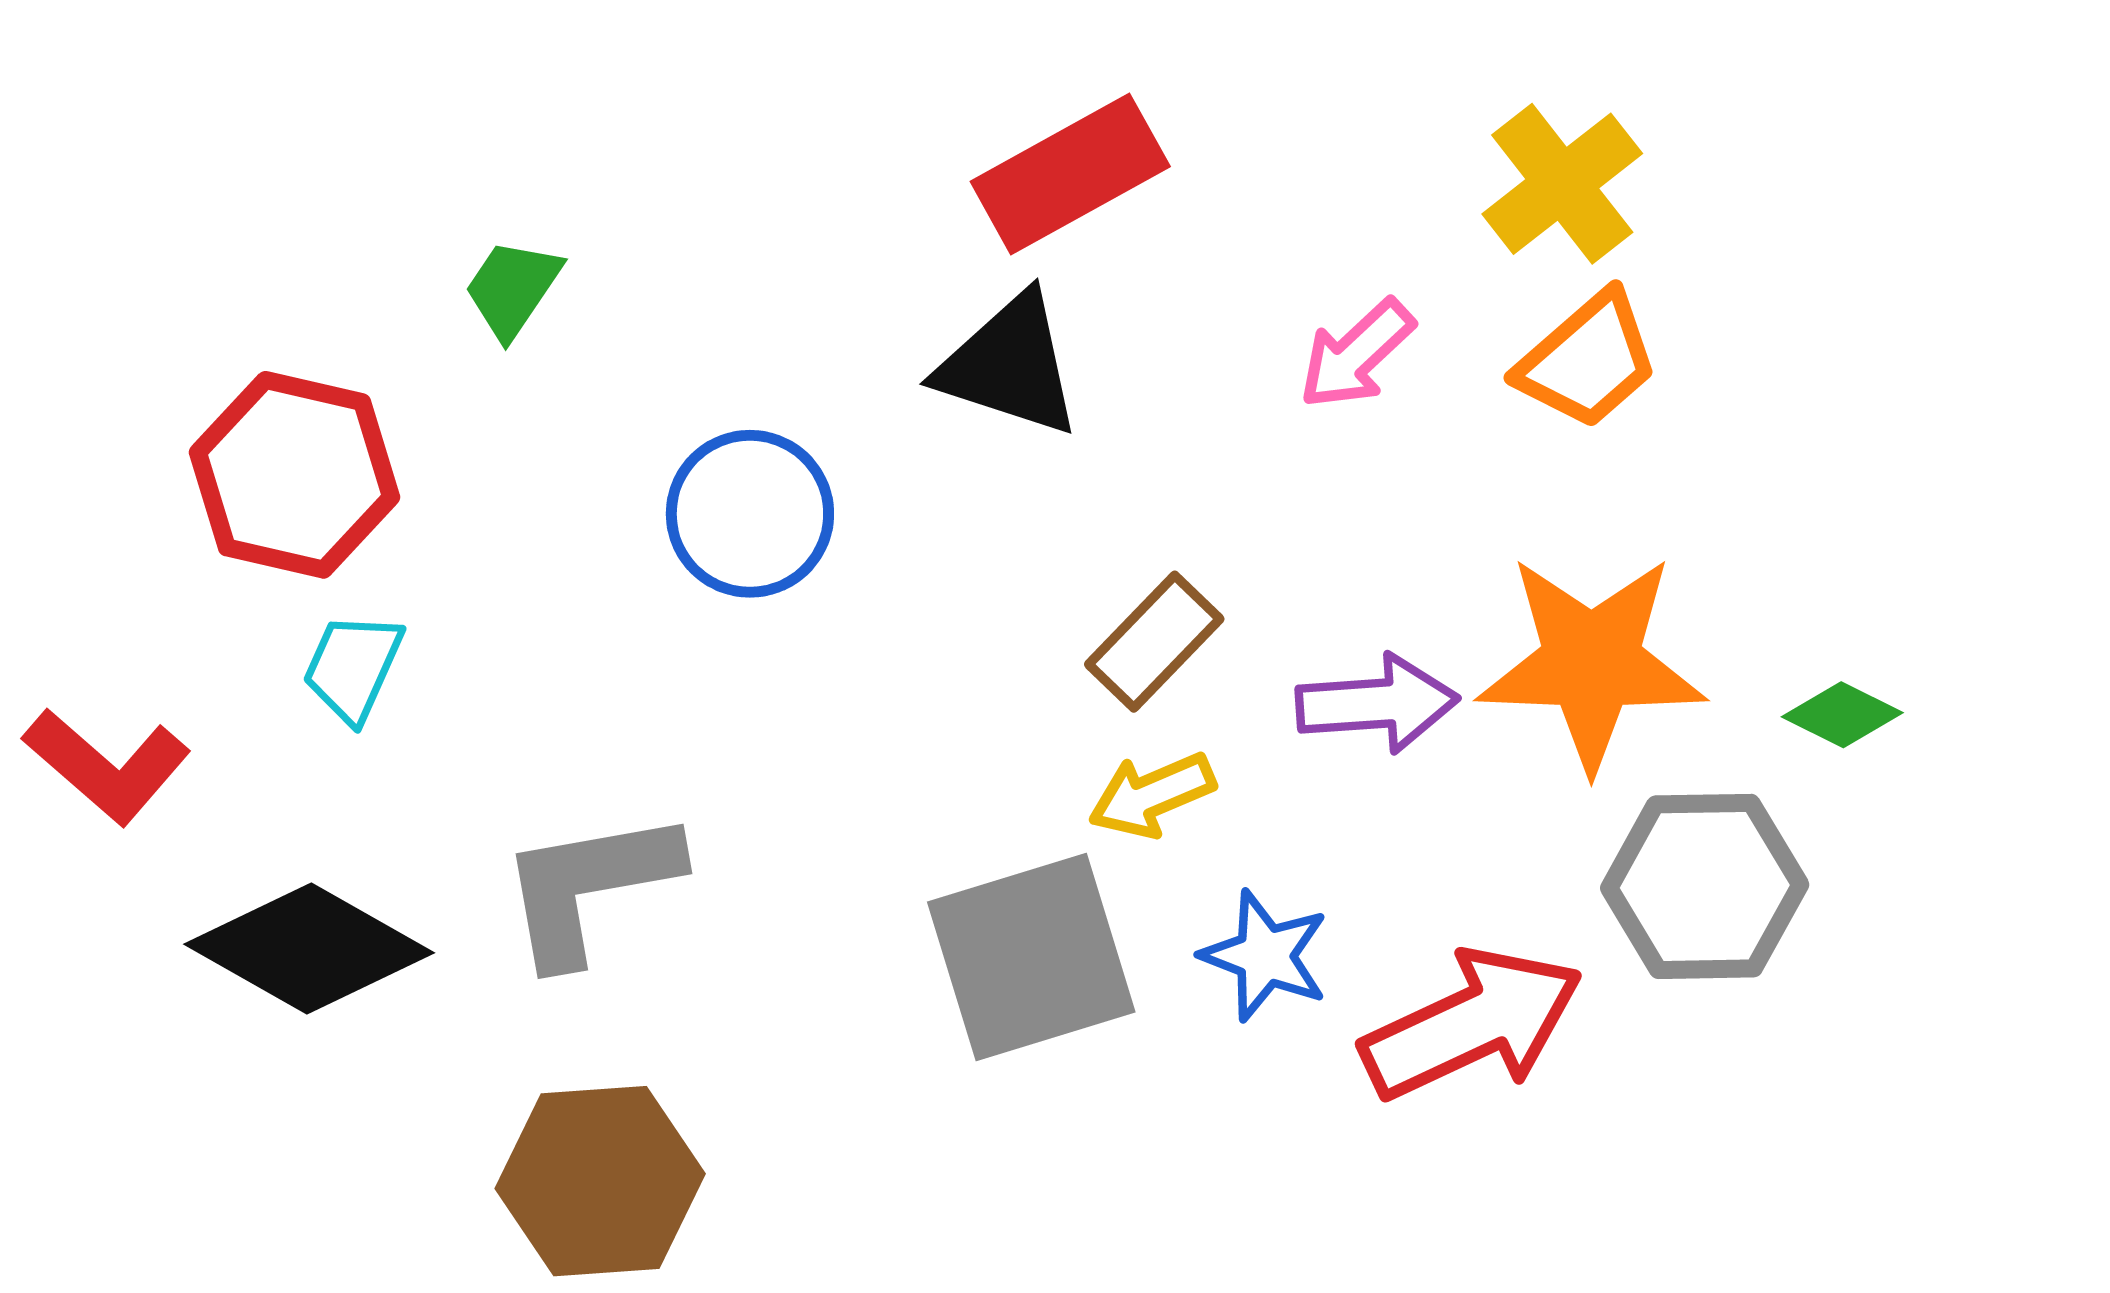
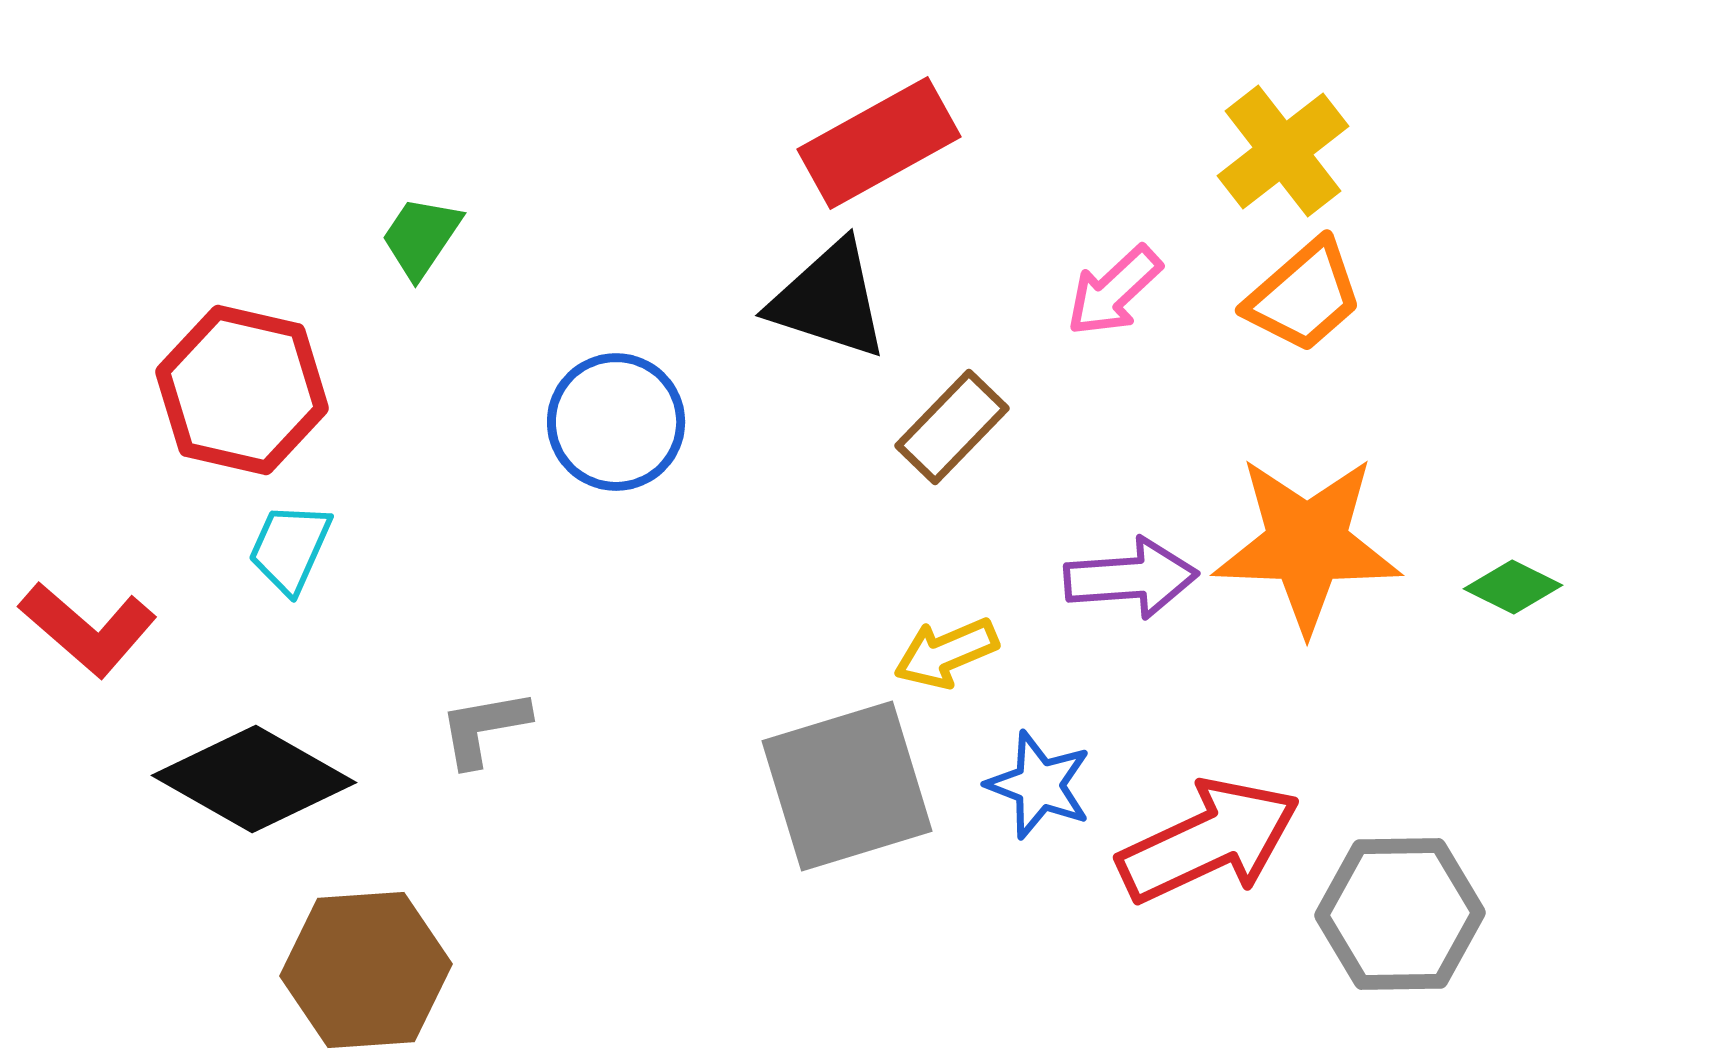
brown rectangle: (1154, 642) -> (952, 427), moved
gray L-shape: (589, 886) -> (484, 728), size x0.6
gray hexagon: (1705, 886) -> (1400, 914), moved
brown hexagon: (600, 1181) -> (366, 970), moved

